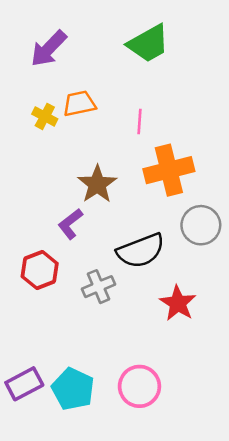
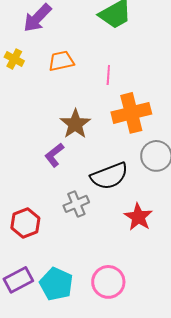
yellow cross: (45, 116) -> (14, 59), moved
red hexagon: (40, 270) -> (25, 223), moved

